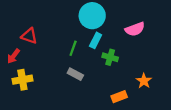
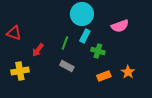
red triangle: (29, 36) -> (14, 33), moved
red arrow: (13, 56) -> (38, 50), moved
orange rectangle: (119, 97) -> (104, 76), moved

